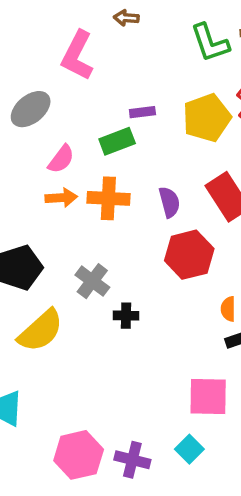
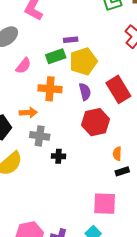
yellow pentagon: (207, 118) -> (83, 61), moved
orange arrow: (61, 198) -> (28, 113), moved
gray cross: (92, 281) -> (40, 136), turned -30

